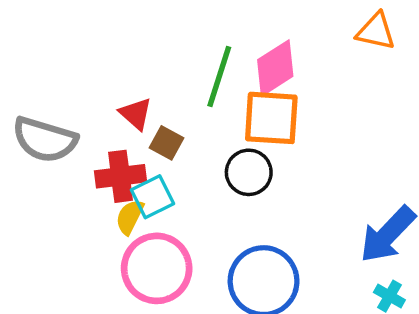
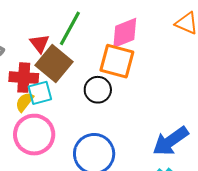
green line: (219, 76) -> (70, 28), moved
brown square: (167, 143) -> (54, 64), size x1.8

